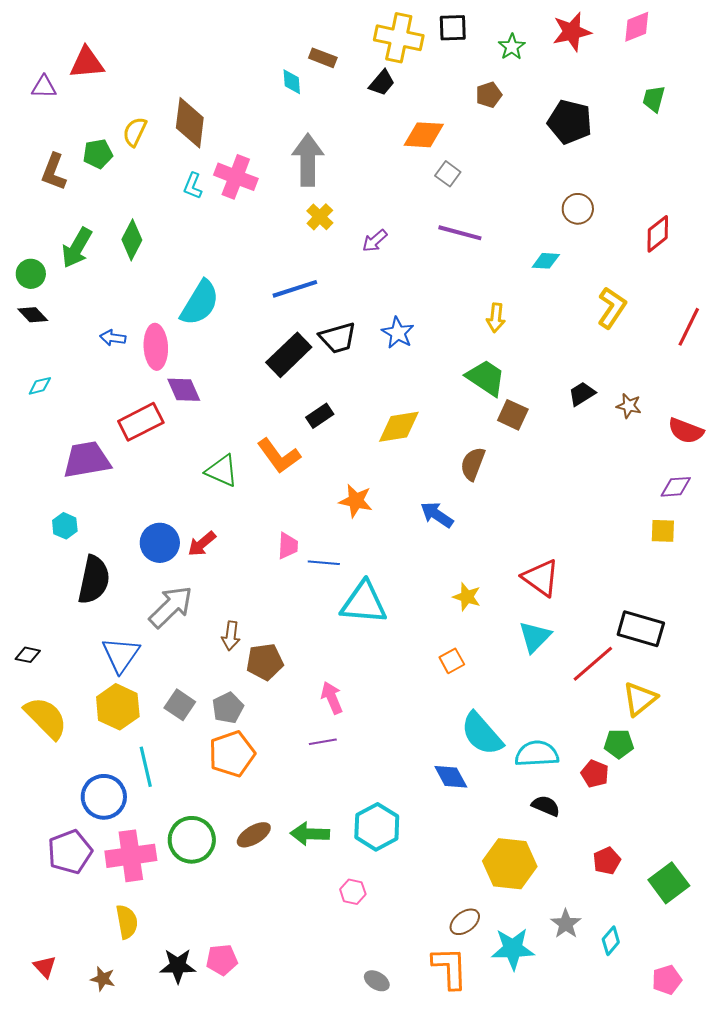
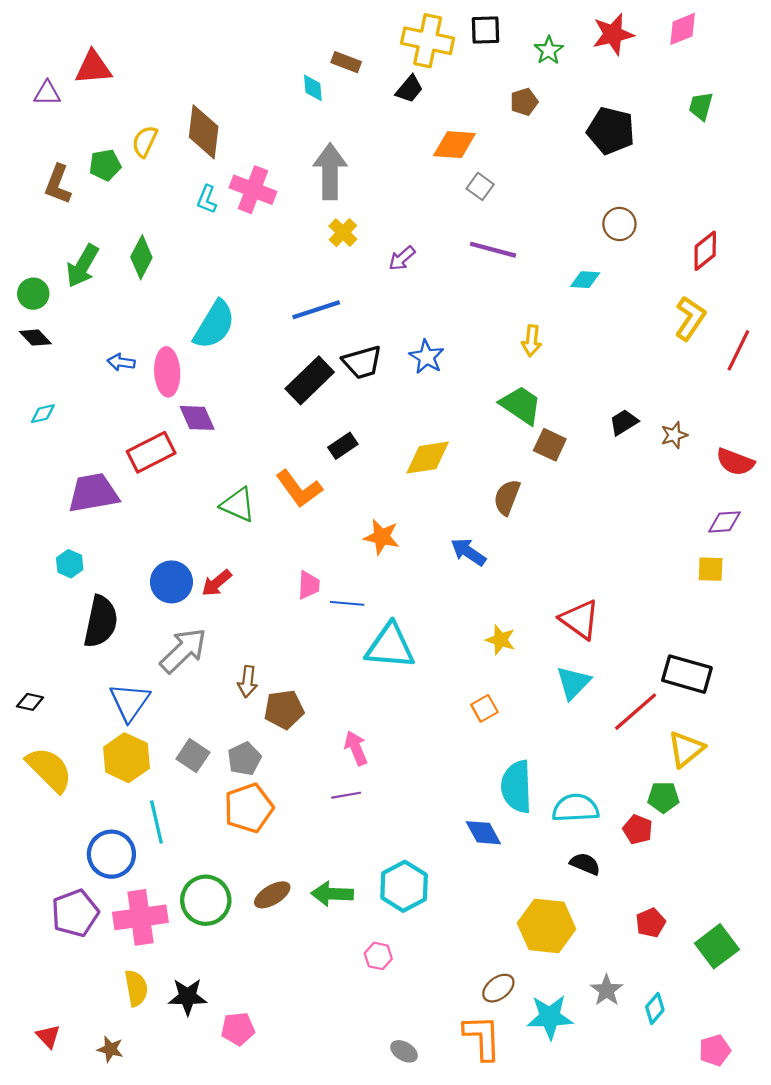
yellow L-shape: (612, 308) -> (690, 318), moved
brown star: (629, 406) -> (674, 435), turned -30
cyan semicircle: (482, 734) -> (517, 787), turned 39
black star: (178, 966) -> (188, 997), moved

